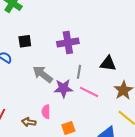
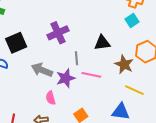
black square: (25, 41) -> (16, 43), size x1.5
pink semicircle: (46, 112) -> (51, 98), moved

